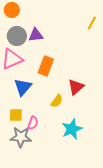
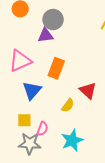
gray circle: (17, 36) -> (53, 19), moved
red triangle: (76, 87) -> (88, 91), turned -36
cyan star: (72, 129) -> (72, 140), moved

